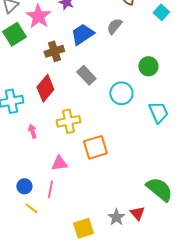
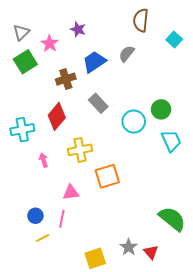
pink star: (38, 16) -> (50, 44), size x0.7
green circle: (148, 66) -> (161, 109), moved
yellow line: (31, 208) -> (43, 238), turned -64
red triangle: (137, 213) -> (151, 252), moved

